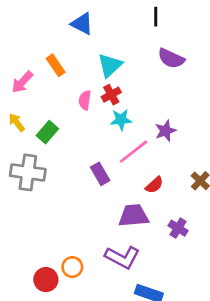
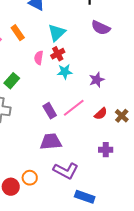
pink line: (134, 152) -> (74, 108), moved
red semicircle: (154, 185) -> (101, 114), moved
purple trapezoid: (134, 216) -> (51, 142), moved
purple cross: (178, 228) -> (106, 150), turned -32

